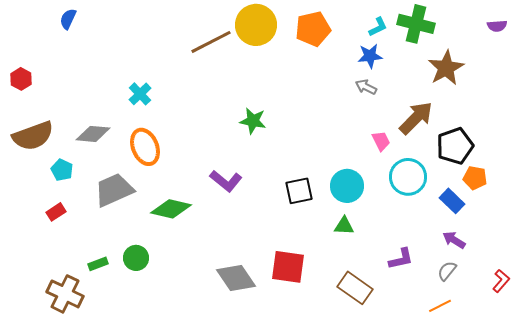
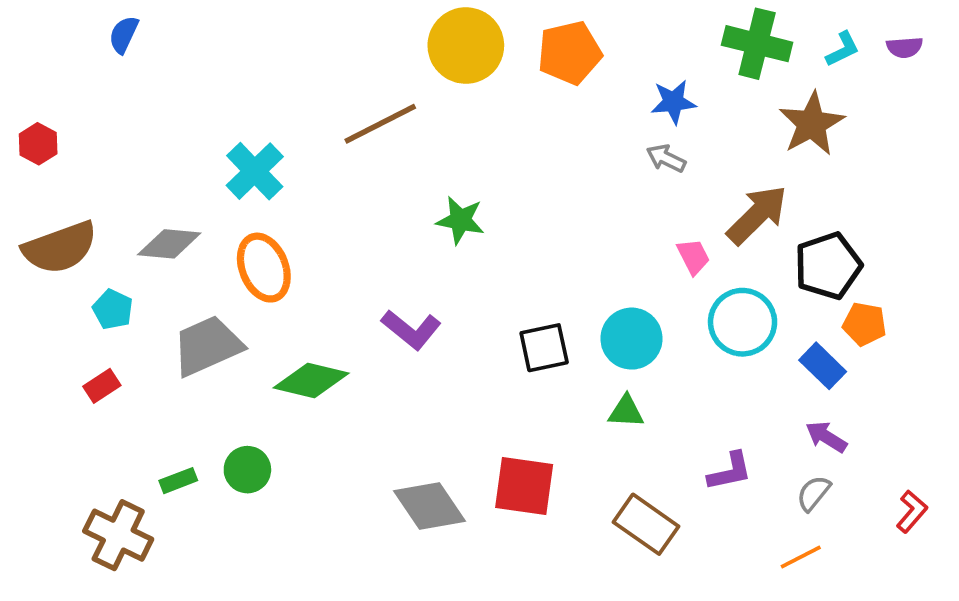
cyan L-shape: (378, 27) -> (843, 49), moved
brown line: (211, 42) -> (380, 124), moved
cyan cross: (140, 94) -> (255, 171), size x1.4

